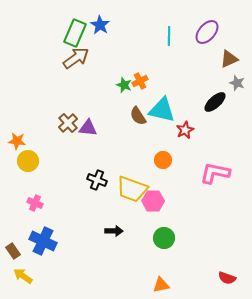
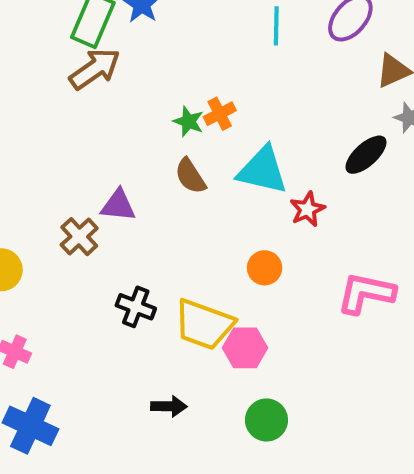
brown semicircle: (138, 116) -> (190, 176), moved
brown cross: (68, 123) -> (79, 237), moved

